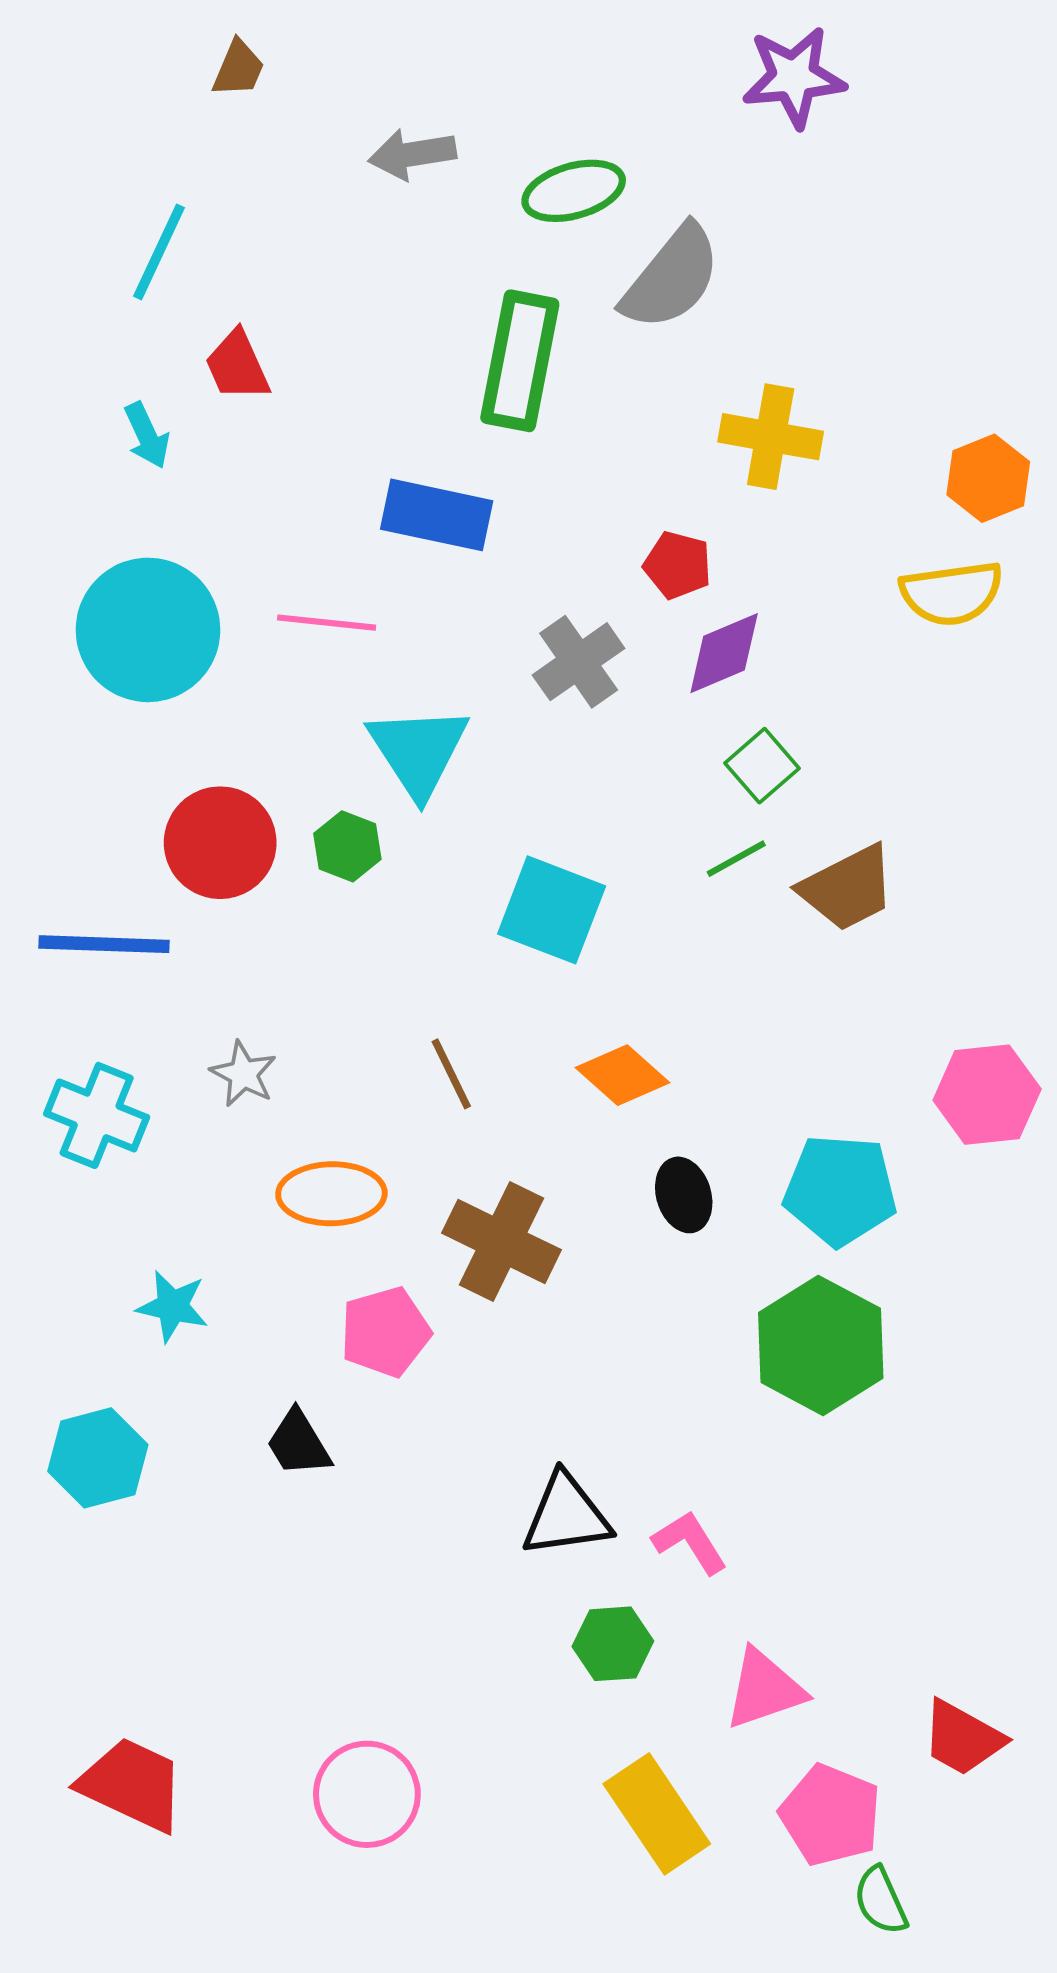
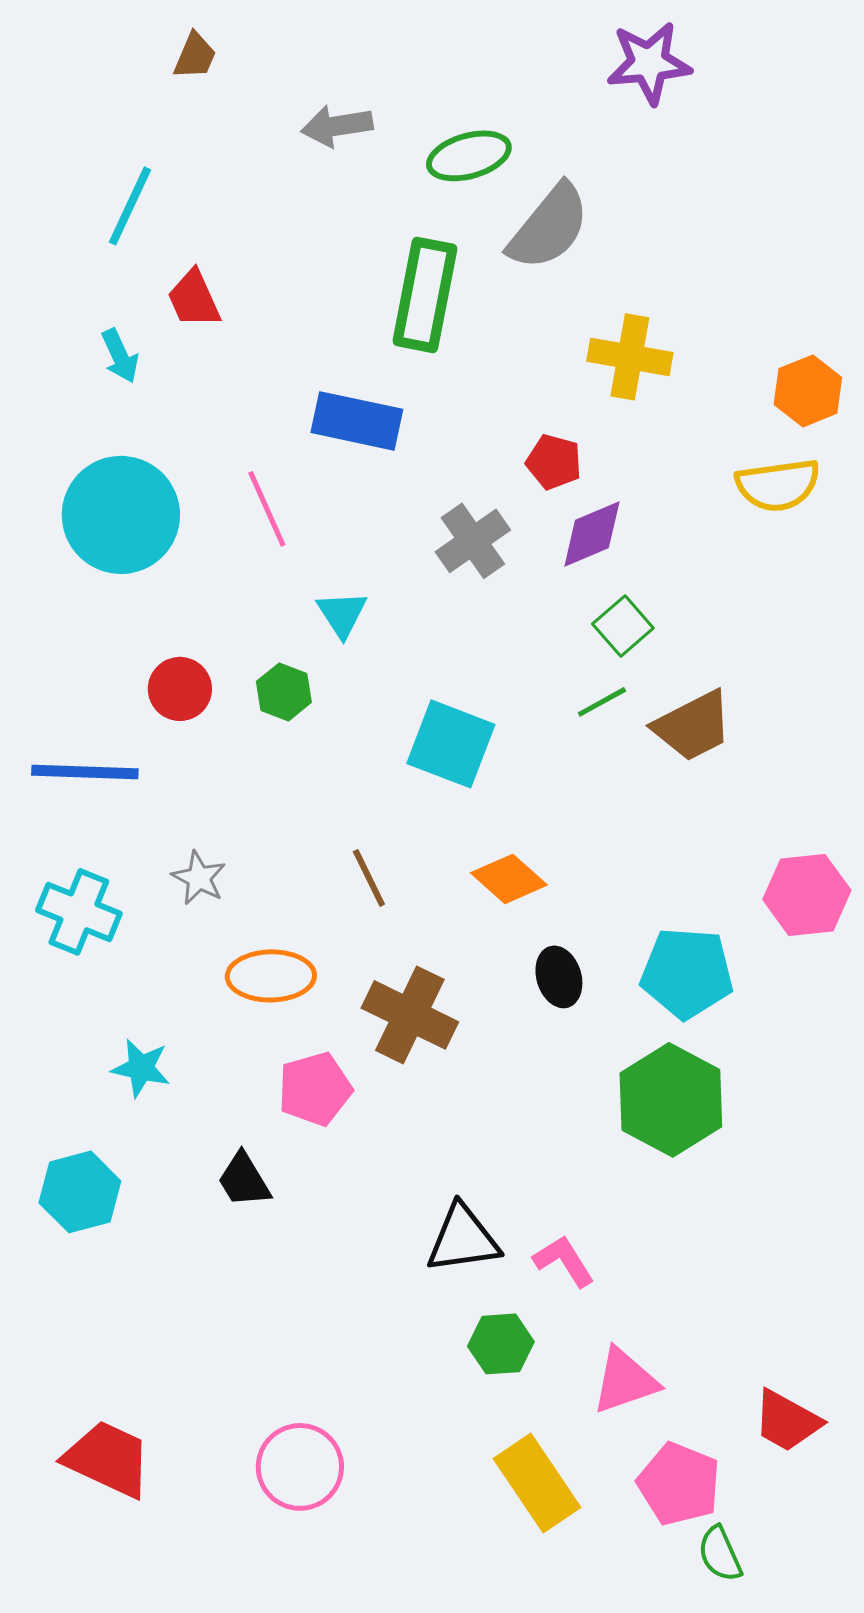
pink line: (327, 623) -> (267, 509), turned 60
cyan triangle: (418, 751) -> (342, 614), size x0.6
red circle: (220, 843) -> (180, 689), size x0.7

